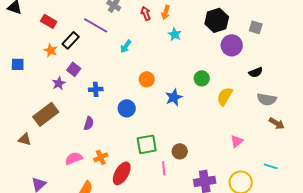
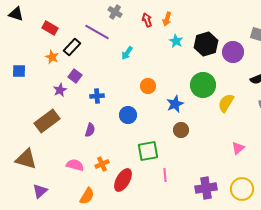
black hexagon: (217, 20) -> (206, 44), moved
green circle: (202, 78) -> (203, 85), size x1.6
brown triangle: (25, 139) -> (26, 159), moved, size x1.6
brown circle: (180, 151) -> (181, 130), moved
pink semicircle: (74, 158) -> (75, 165), turned 36

